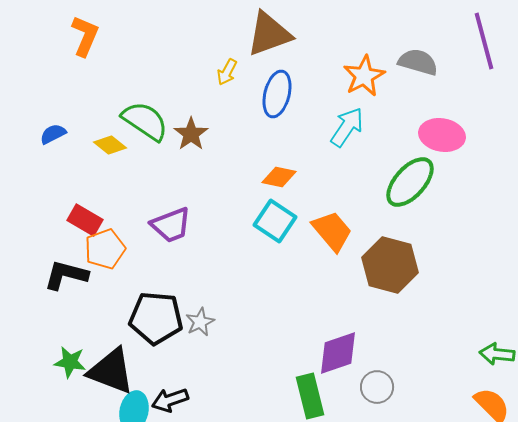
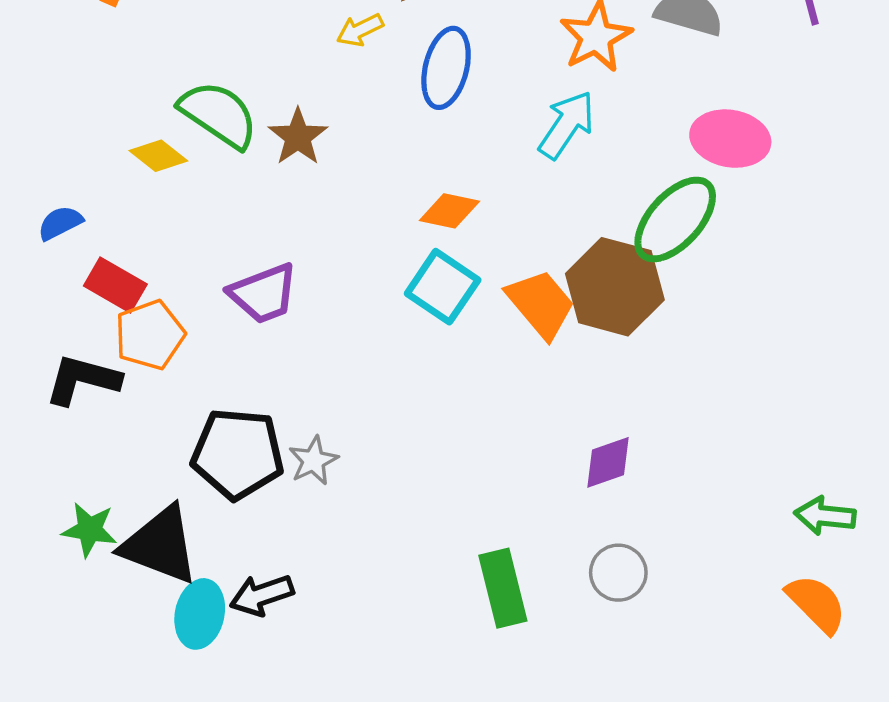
yellow arrow: (227, 72) -> (360, 30), turned 36
blue semicircle: (53, 134) -> (60, 223), moved
brown hexagon: (390, 265) -> (615, 287), moved
purple diamond: (338, 353) -> (608, 462), moved, size x0.7

